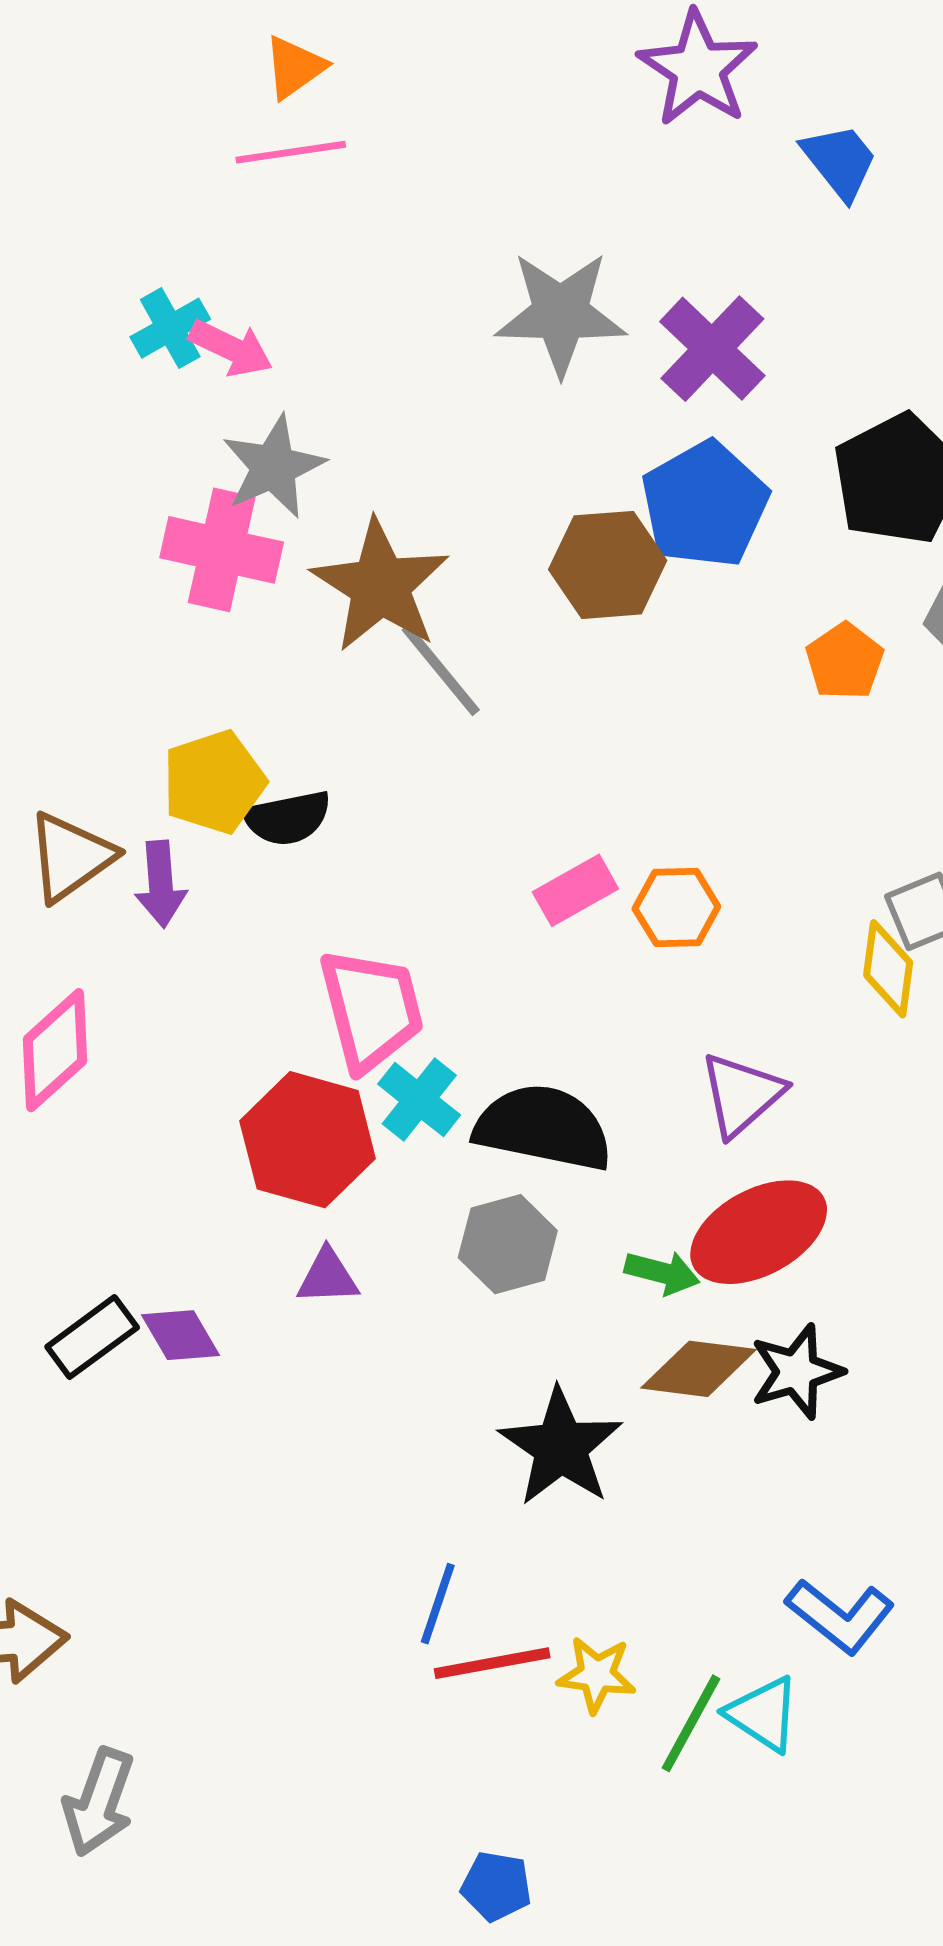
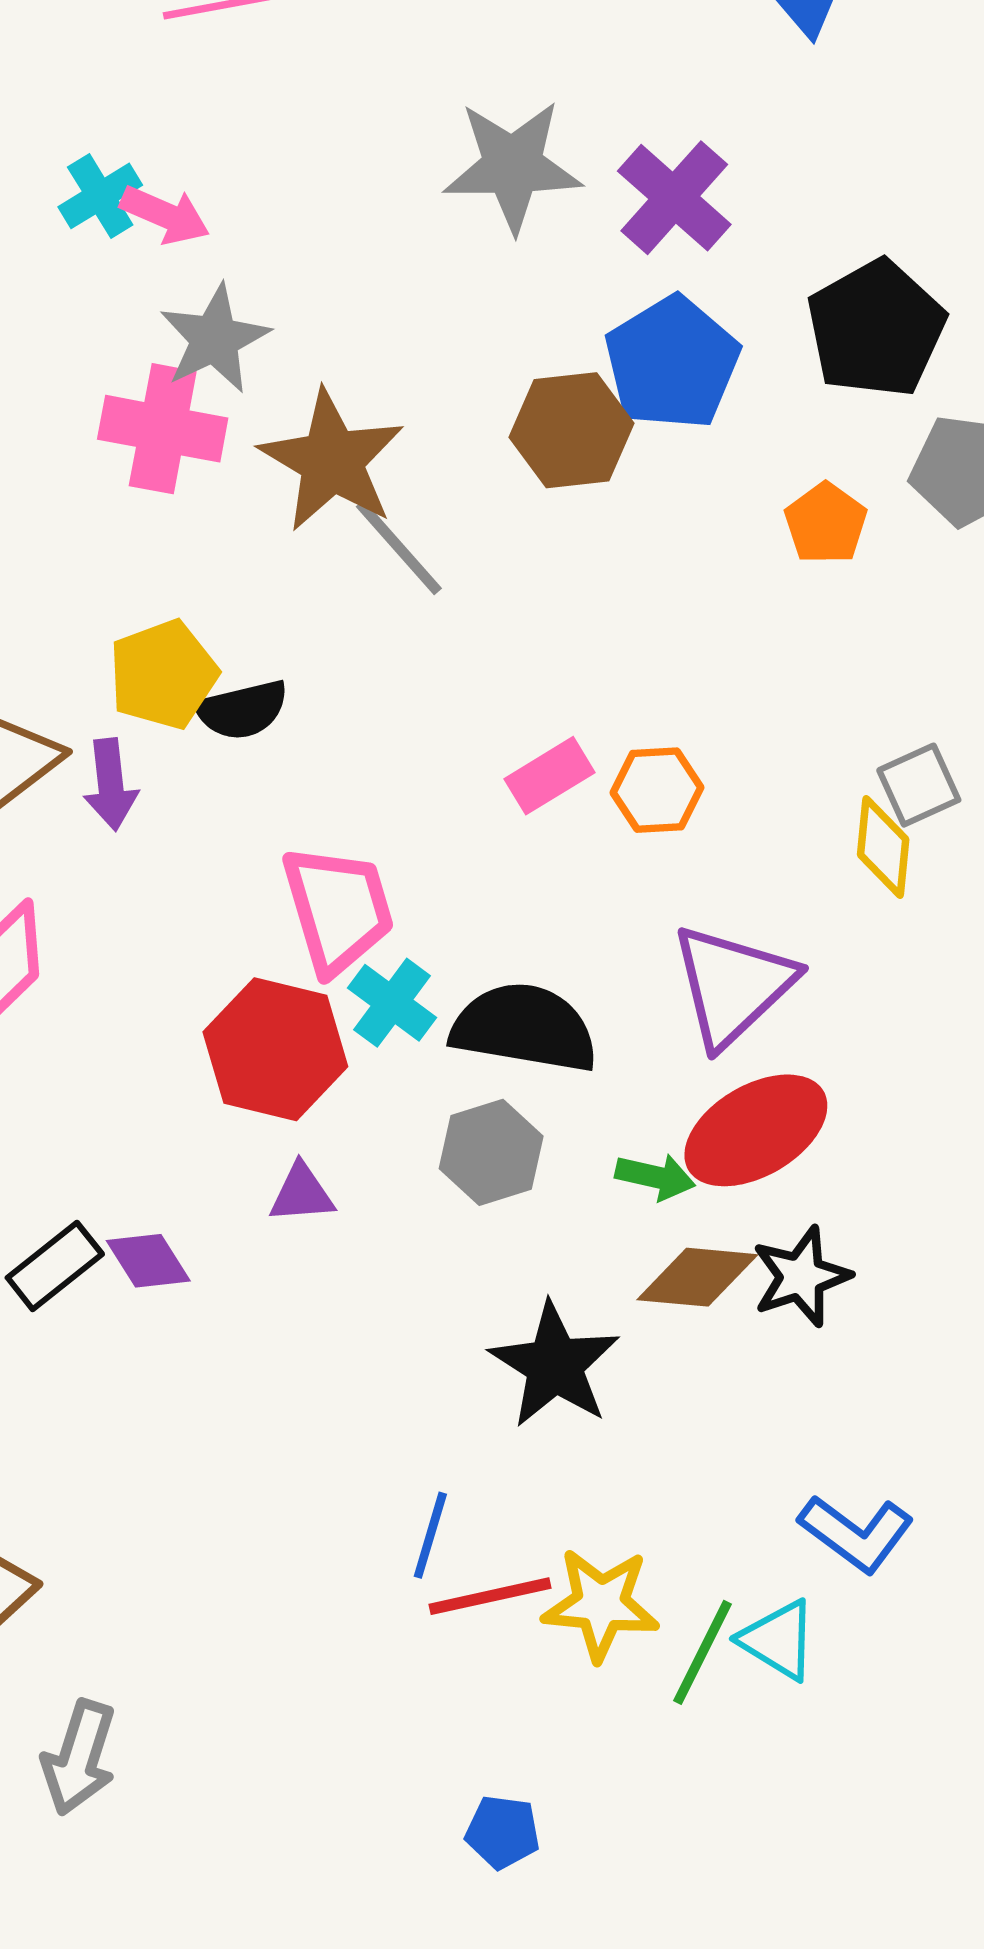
purple triangle: (742, 1094) -> (733, 985), size x1.4
yellow star: (597, 1675) -> (601, 1604), size x1.4

